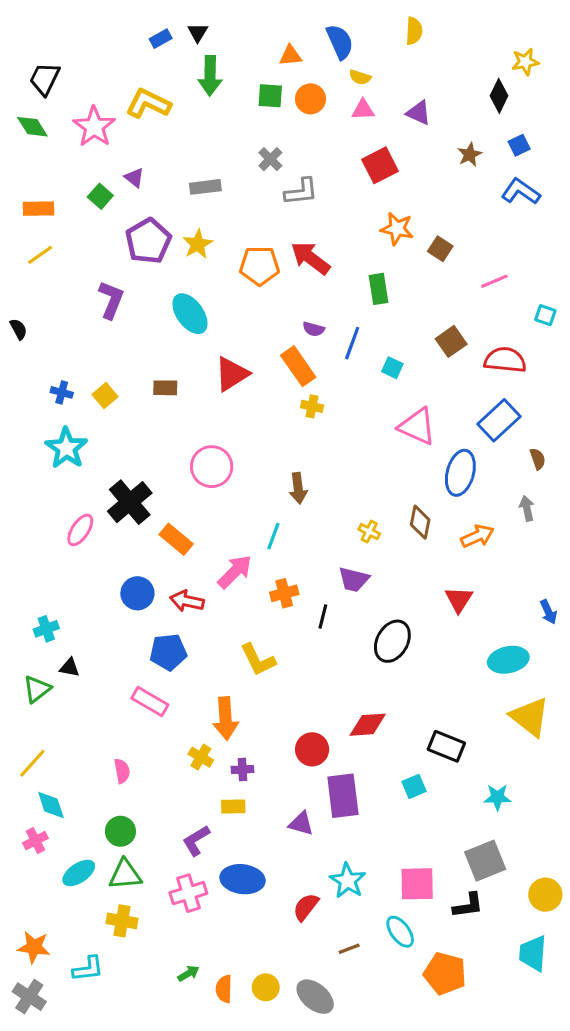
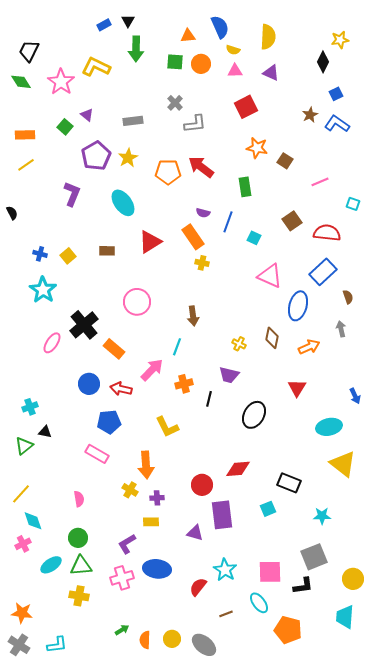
yellow semicircle: (414, 31) -> (268, 37), moved, size x1.4
brown star: (470, 155) -> (310, 115), moved
cyan L-shape: (88, 969) -> (57, 645), moved

